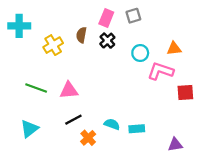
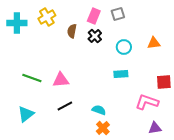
yellow cross: (53, 45) -> (47, 17), moved
pink L-shape: (161, 71) -> (147, 102), moved
cyan rectangle: (137, 129) -> (121, 74), moved
orange cross: (88, 138) -> (103, 128), moved

